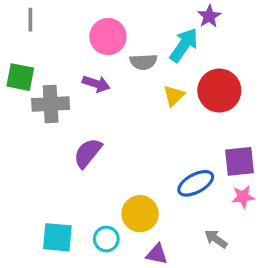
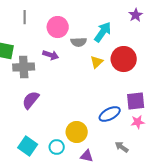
purple star: (209, 16) -> (136, 15), moved
gray line: (30, 20) -> (25, 17), moved
purple semicircle: (88, 153) -> (31, 100), moved
cyan square: (57, 237) -> (28, 146), turned 30

